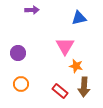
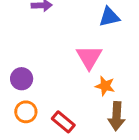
purple circle: (18, 53) -> (22, 79), moved
red rectangle: (60, 91) -> (63, 122), moved

